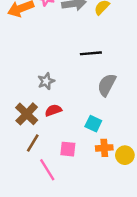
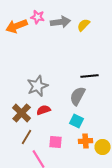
black line: (91, 53) -> (90, 76), moved
gray star: (46, 81) -> (38, 86), size x1.5
gray semicircle: (107, 85) -> (78, 96), moved

